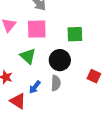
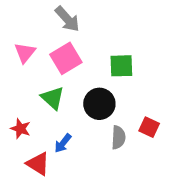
pink square: (37, 29) -> (66, 58), turned -30
gray semicircle: (56, 83) -> (118, 137), moved

